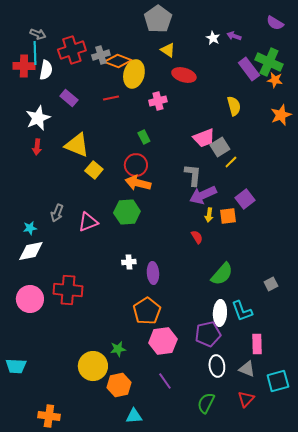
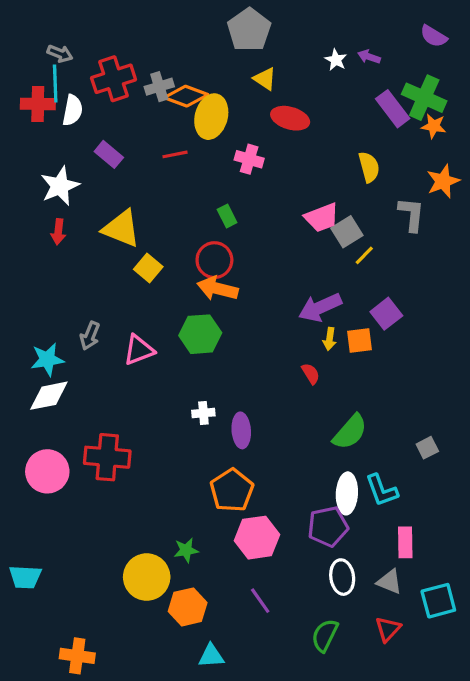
pink cross: (158, 101) -> (249, 159), turned 30
gray L-shape: (193, 175) -> (412, 214), moved
cyan star: (30, 228) -> (47, 359), size x1.5

